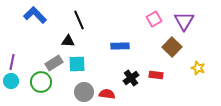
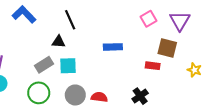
brown square: (172, 47) -> (167, 48), turned -30
red rectangle: (156, 75) -> (153, 66), moved
black cross: (131, 78) -> (140, 96), moved
green circle: (41, 82) -> (39, 93), moved

